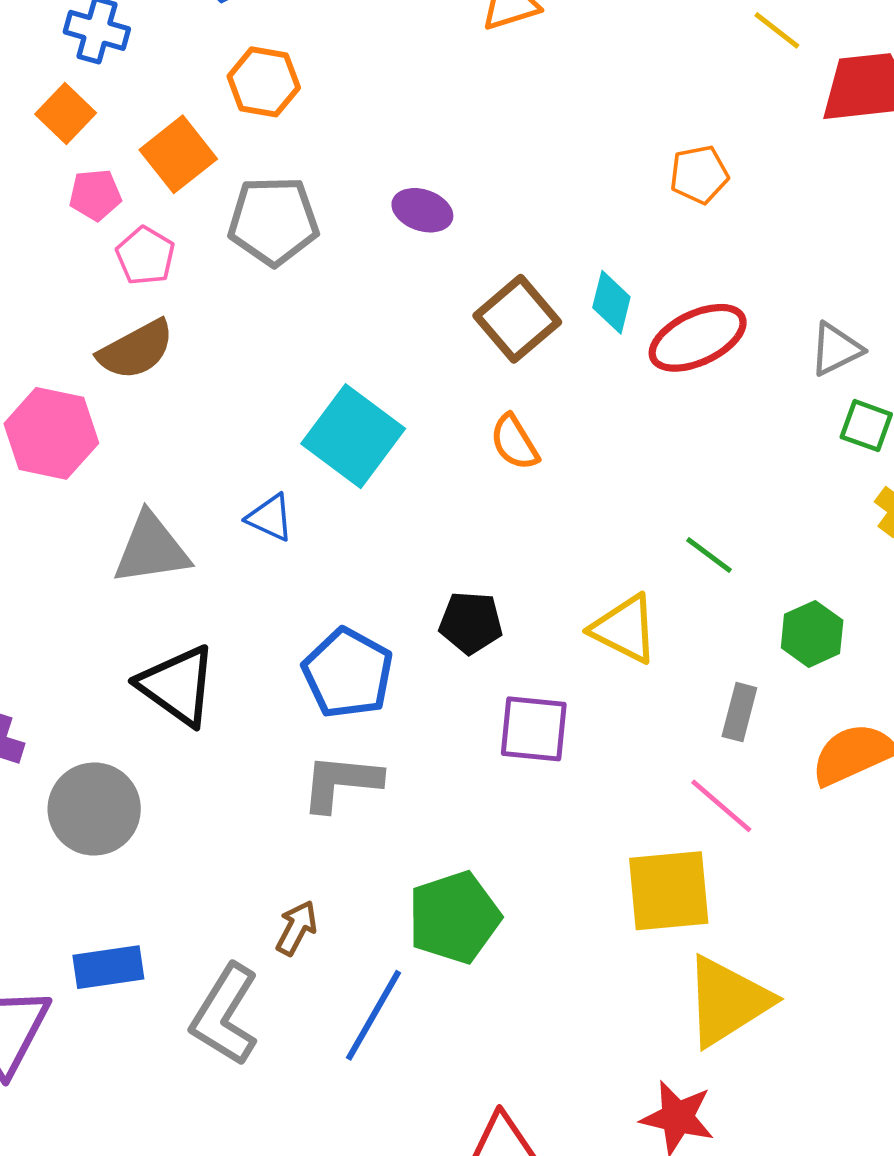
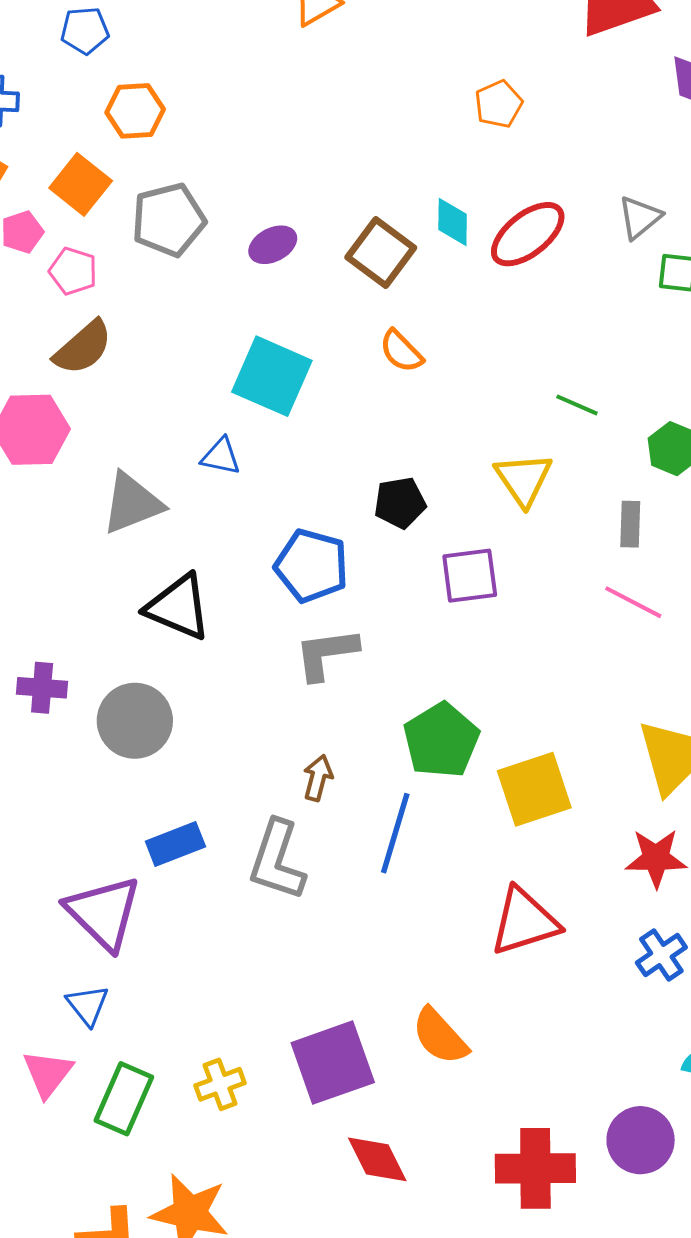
purple ellipse: (422, 210) -> (273, 245), moved, turned -33
yellow triangle: (625, 629) -> (523, 479), turned 42
yellow square: (669, 891) -> (534, 789), moved

